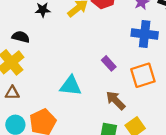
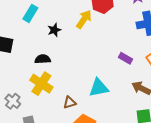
brown triangle: (12, 93) -> (70, 102), moved

